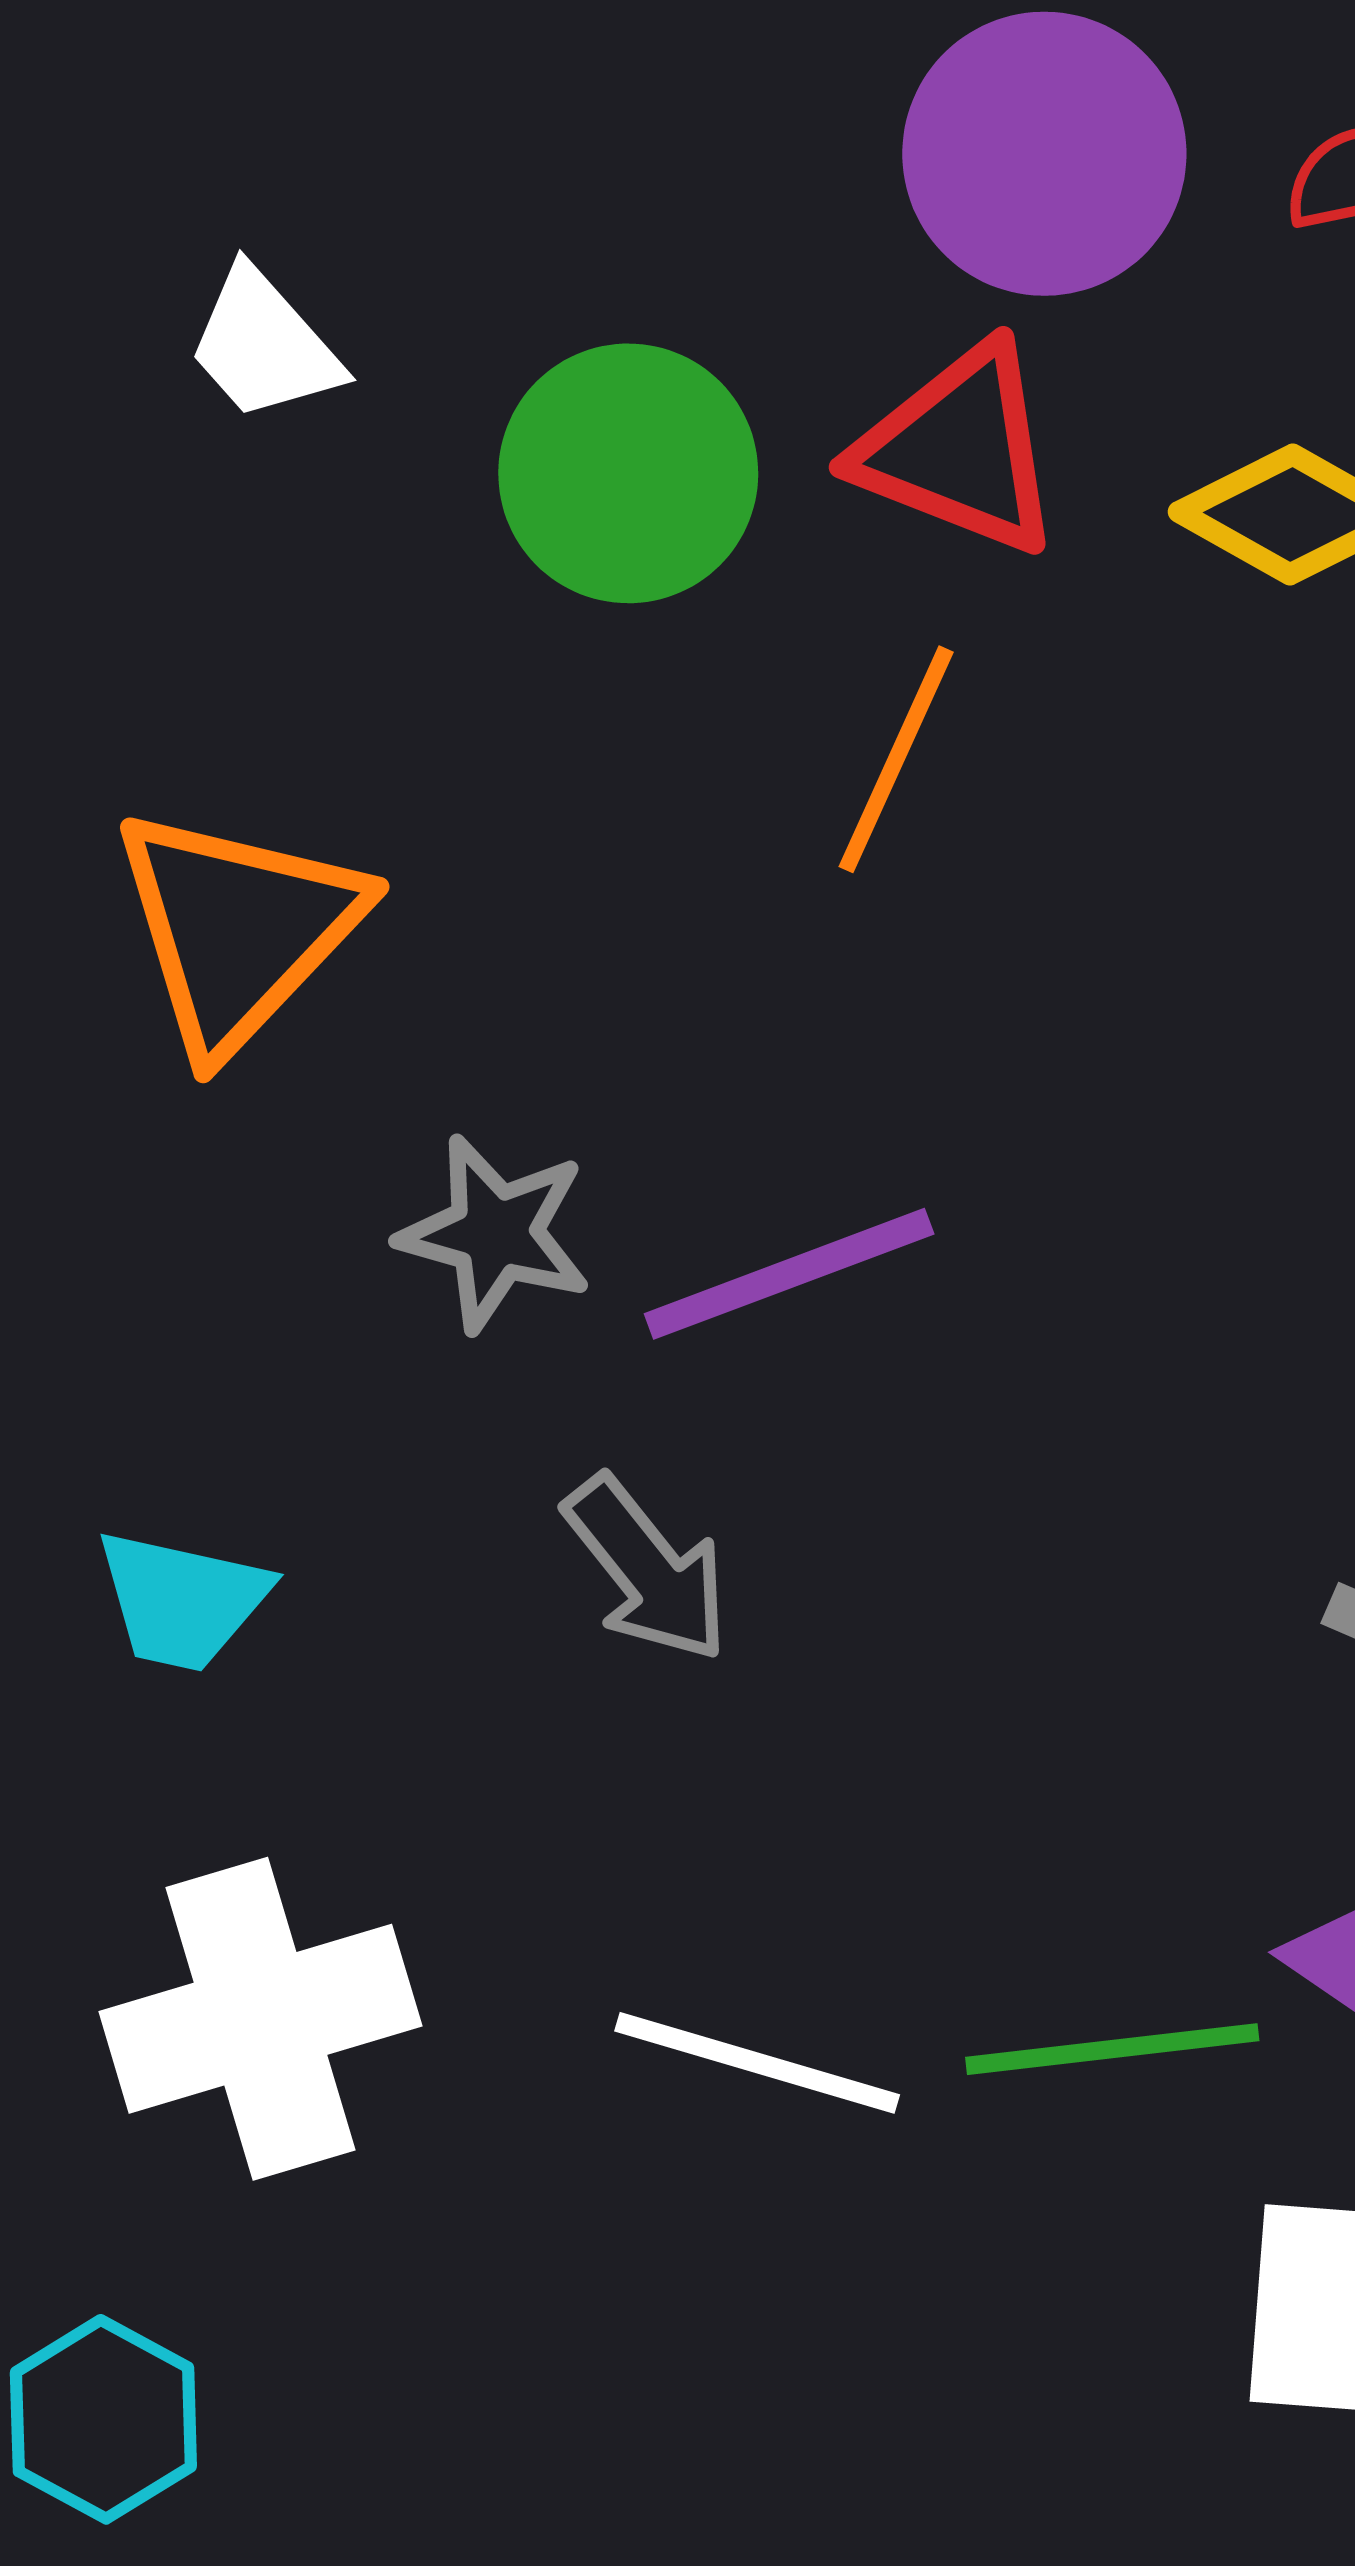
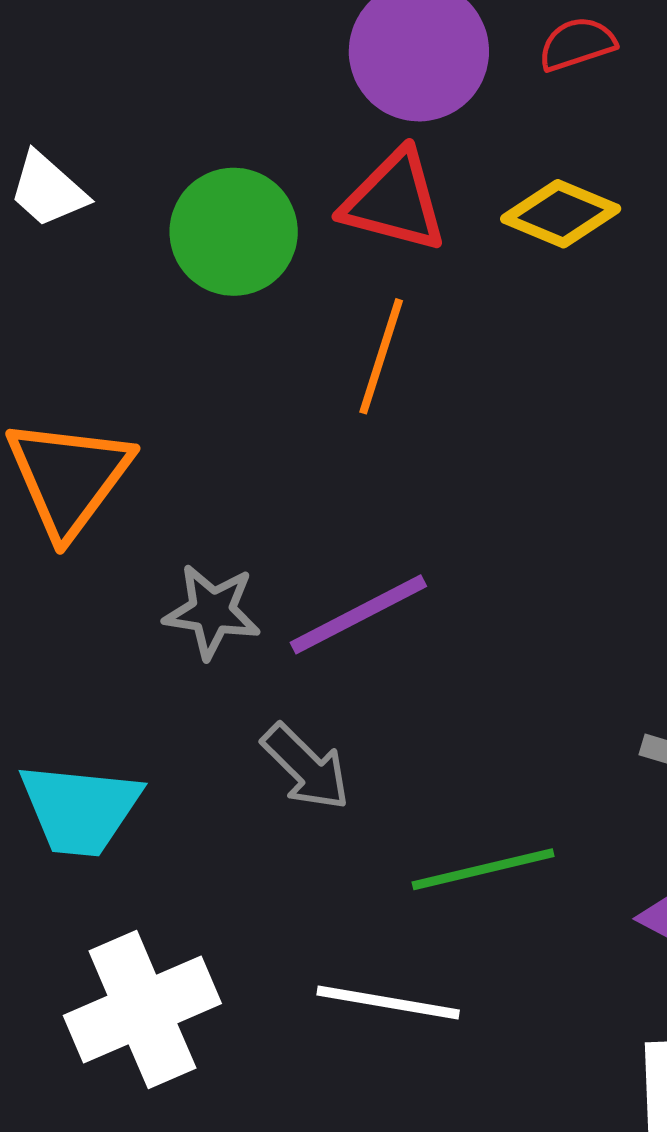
cyan trapezoid: (182, 1600) -> (80, 809), size x1.4
green line: (1112, 2049) -> (483, 869), moved

